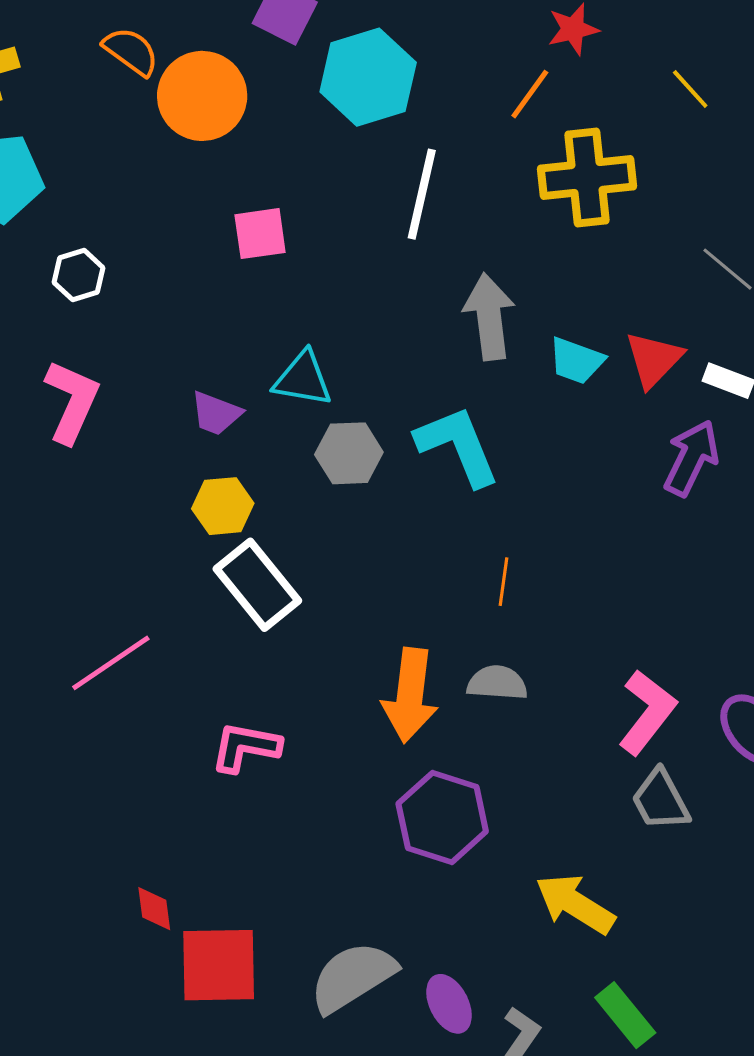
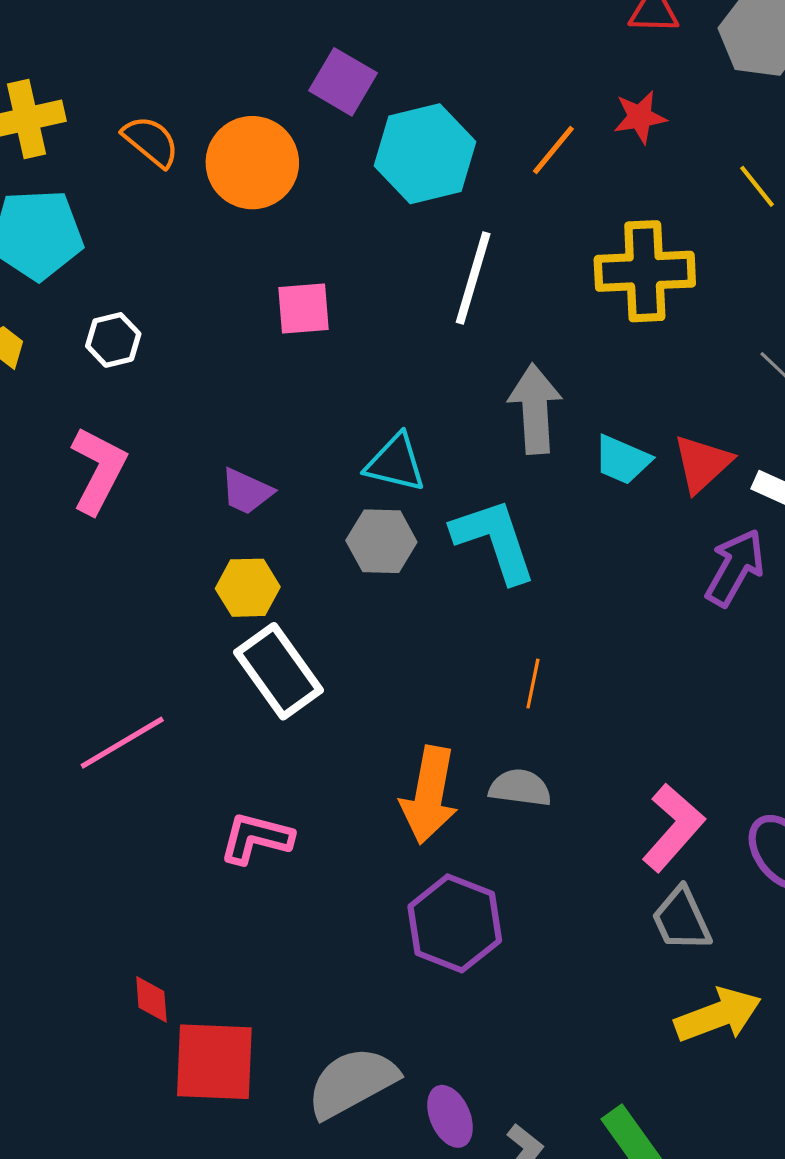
orange semicircle: (131, 51) -> (151, 141), moved
orange line: (530, 94) -> (553, 150), moved
cyan triangle: (303, 379) -> (395, 463), moved
yellow arrow: (575, 904) -> (718, 1015), moved, turned 124

